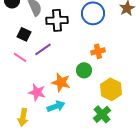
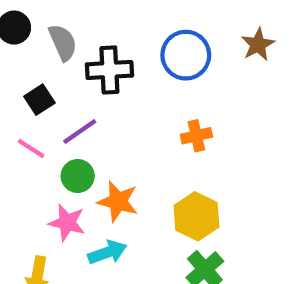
black square: (24, 34) -> (39, 100), turned 32
green circle: (84, 70) -> (78, 176), moved
yellow hexagon: (111, 89) -> (196, 216), moved

